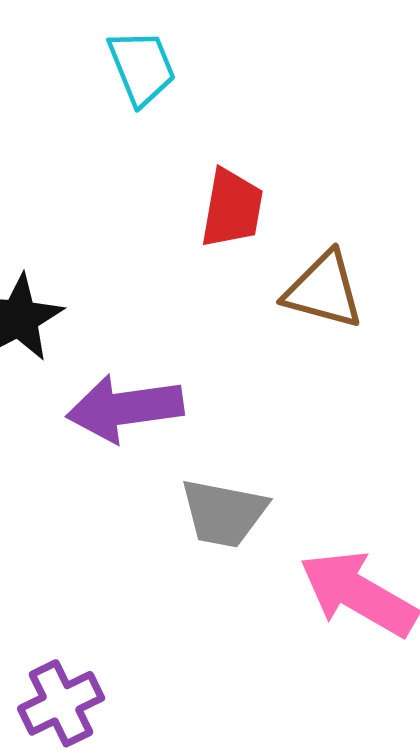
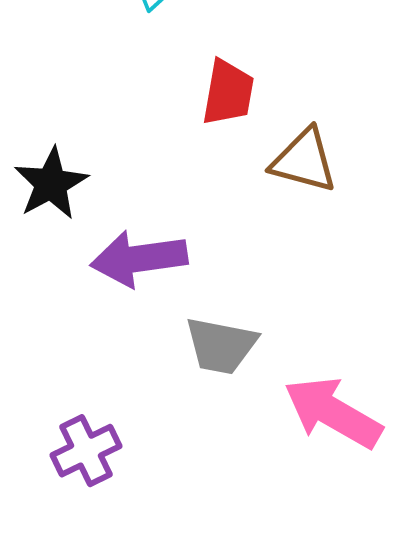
purple cross: (61, 703) -> (86, 451), moved

